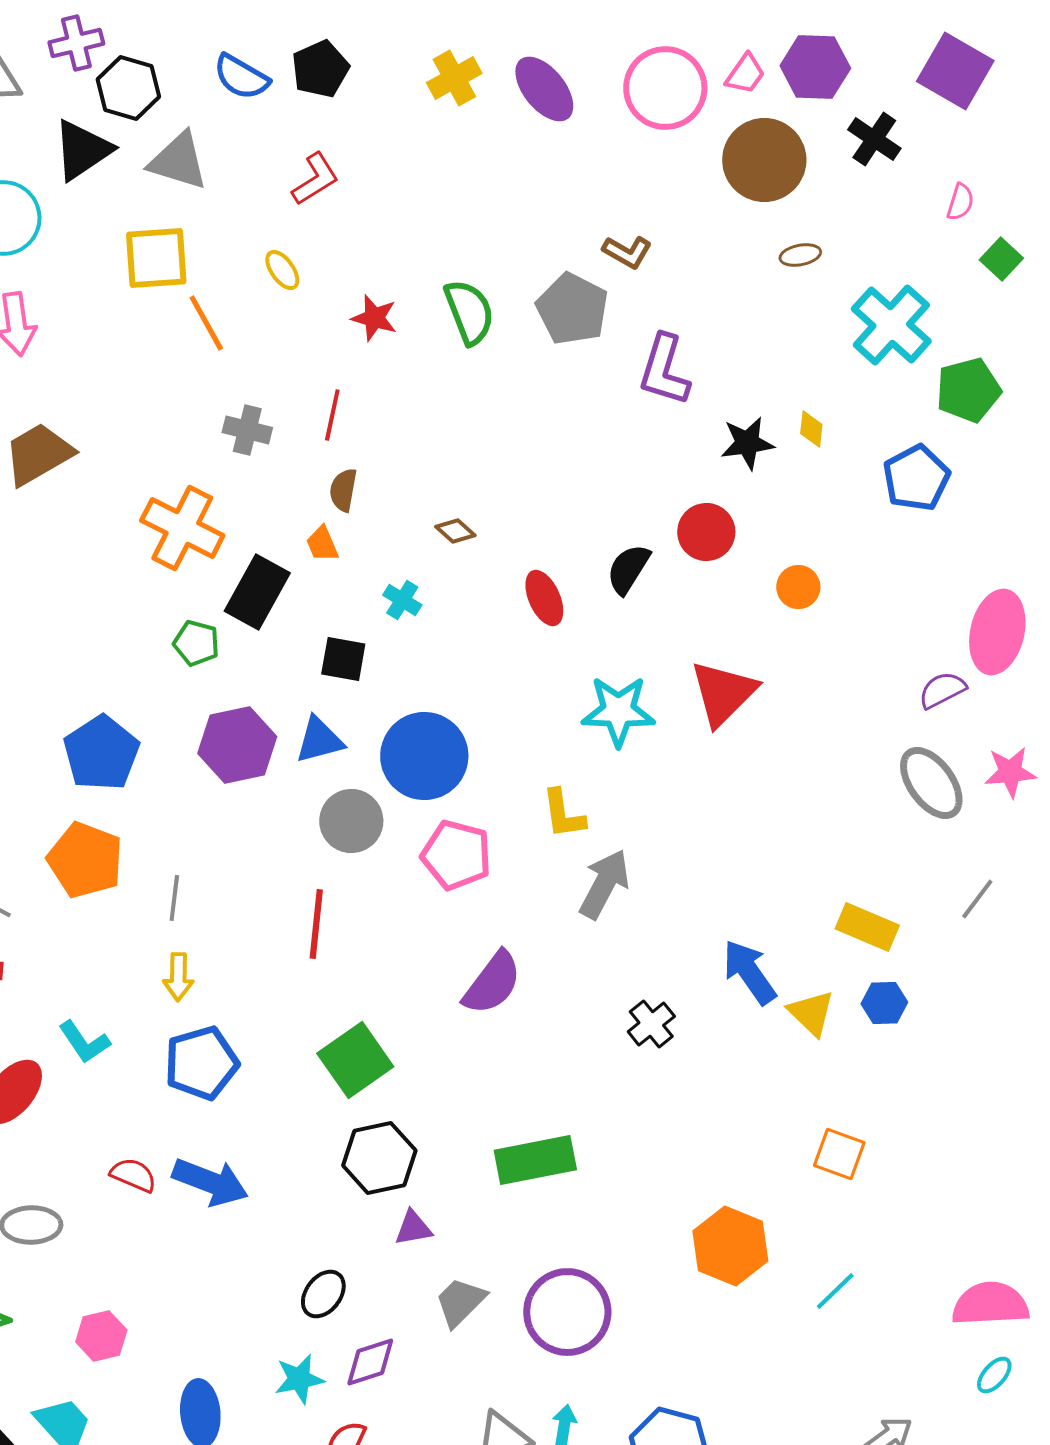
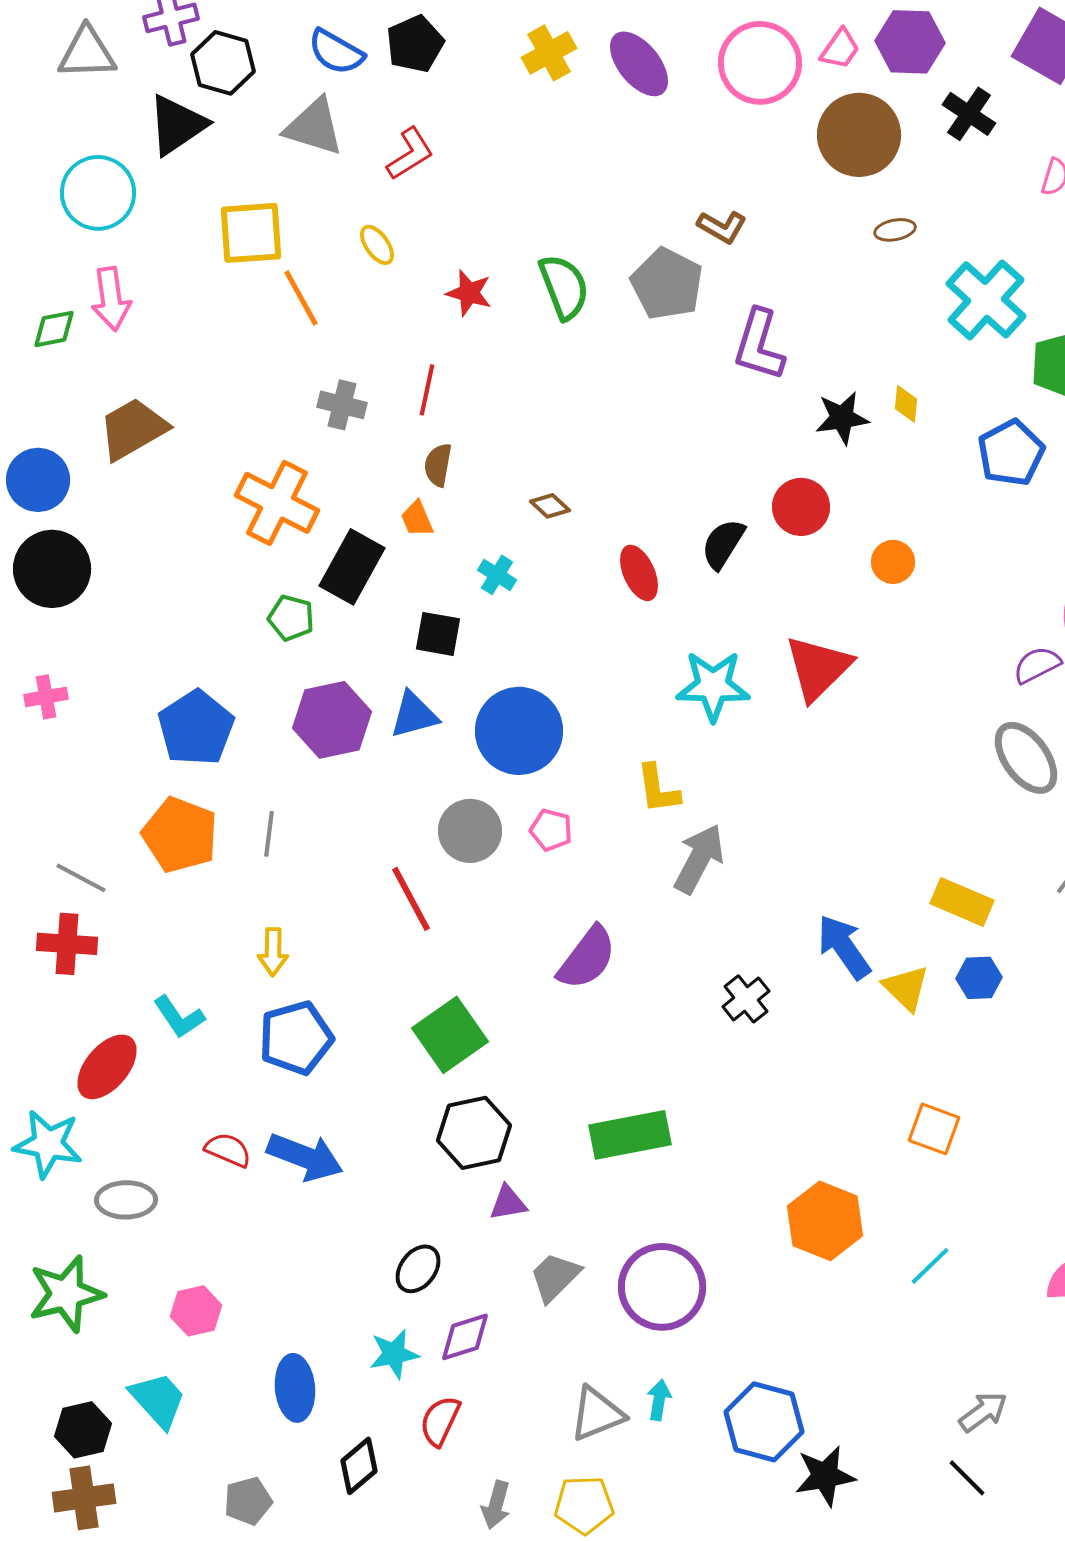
gray triangle: (178, 161) -> (314, 127), moved
gray circle: (351, 821) -> (470, 831), moved
pink pentagon: (456, 855) -> (551, 830), size x0.6
gray line: (174, 898) -> (269, 834), moved
red line: (316, 924) -> (411, 899), turned -34

